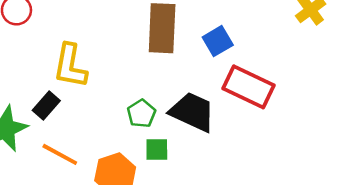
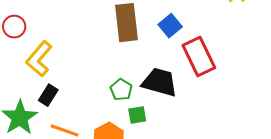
yellow L-shape: (70, 66) -> (39, 59), moved, turned 39
red rectangle: (248, 87) -> (199, 57), turned 48

